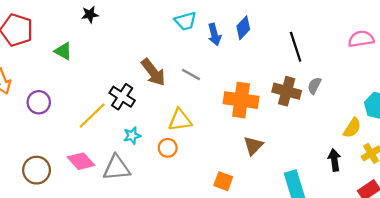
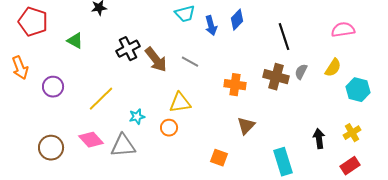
black cross: (122, 97) -> (128, 49), moved, turned 30
orange cross: (241, 100) -> (235, 85), size x0.7
yellow semicircle: (352, 128) -> (333, 68), moved

